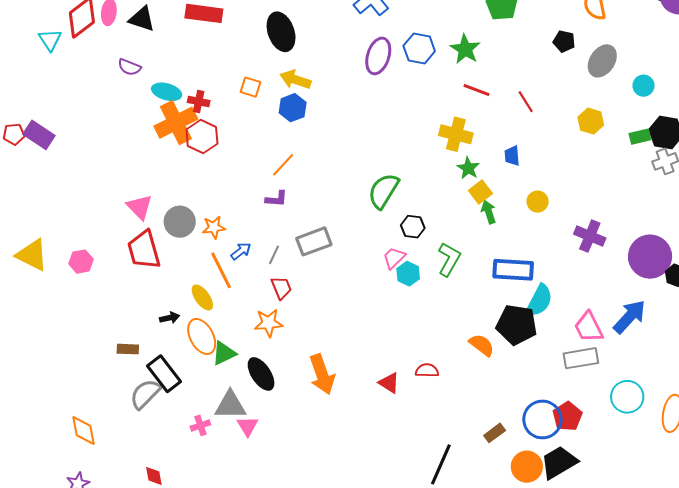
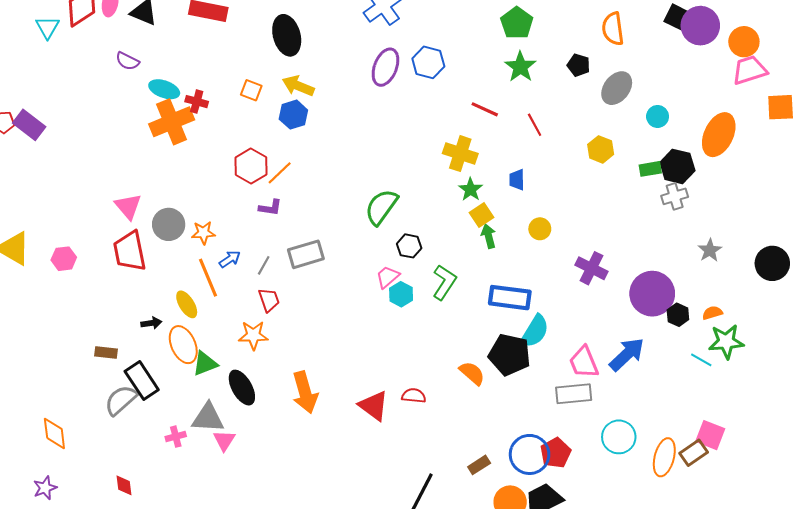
green star: (465, 49) -> (520, 67), moved
red hexagon: (202, 136) -> (251, 166), moved
red triangle: (389, 383) -> (374, 406), size x1.4

